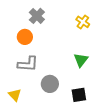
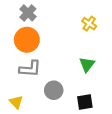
gray cross: (37, 16) -> (28, 13), moved
orange circle: (25, 37) -> (27, 40), size x1.5

